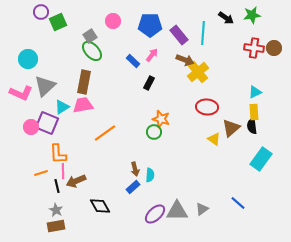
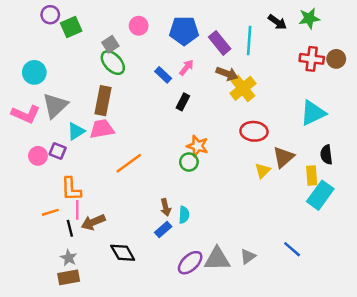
cyan triangle: (255, 92) -> (313, 113), size x1.6
yellow rectangle: (254, 112) -> (312, 176), moved
purple square: (47, 123) -> (58, 151), size x0.6
black semicircle: (252, 126) -> (326, 155), moved
yellow triangle: (214, 139) -> (263, 171), turned 40

